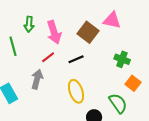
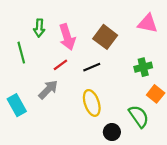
pink triangle: (112, 20) -> (148, 23), moved
green cross: (122, 59) -> (143, 67), turned -35
gray arrow: (37, 79) -> (48, 90), turned 30

